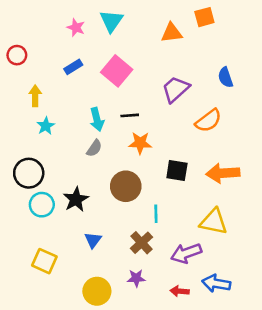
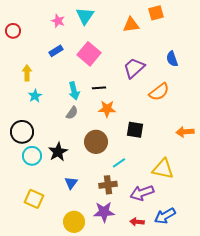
red circle: (17, 55) -> (13, 31), moved
orange arrow: (223, 173) -> (185, 132), moved, size x0.7
cyan line: (156, 214) -> (119, 163), turned 56
brown cross: (141, 243) -> (108, 185), turned 36
purple star: (136, 278) -> (104, 212), size x1.5
blue arrow: (216, 283) -> (165, 216), turned -40

